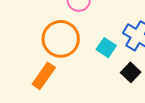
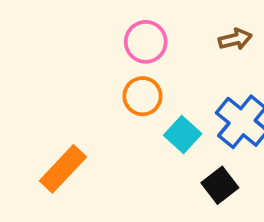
orange circle: (61, 39) -> (142, 96), moved, size x0.6

